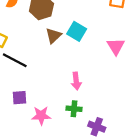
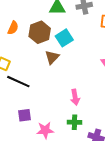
cyan square: (77, 31) -> (64, 38), moved, turned 30

